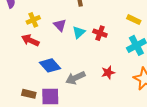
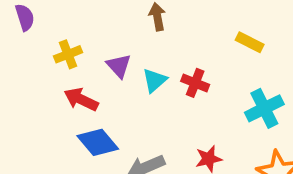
yellow rectangle: (134, 20) -> (250, 42), moved
red arrow: (30, 40) -> (81, 99), moved

